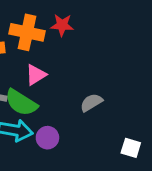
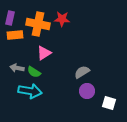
green semicircle: (21, 103) -> (34, 72), size x0.6
purple circle: (47, 138) -> (87, 91), moved

